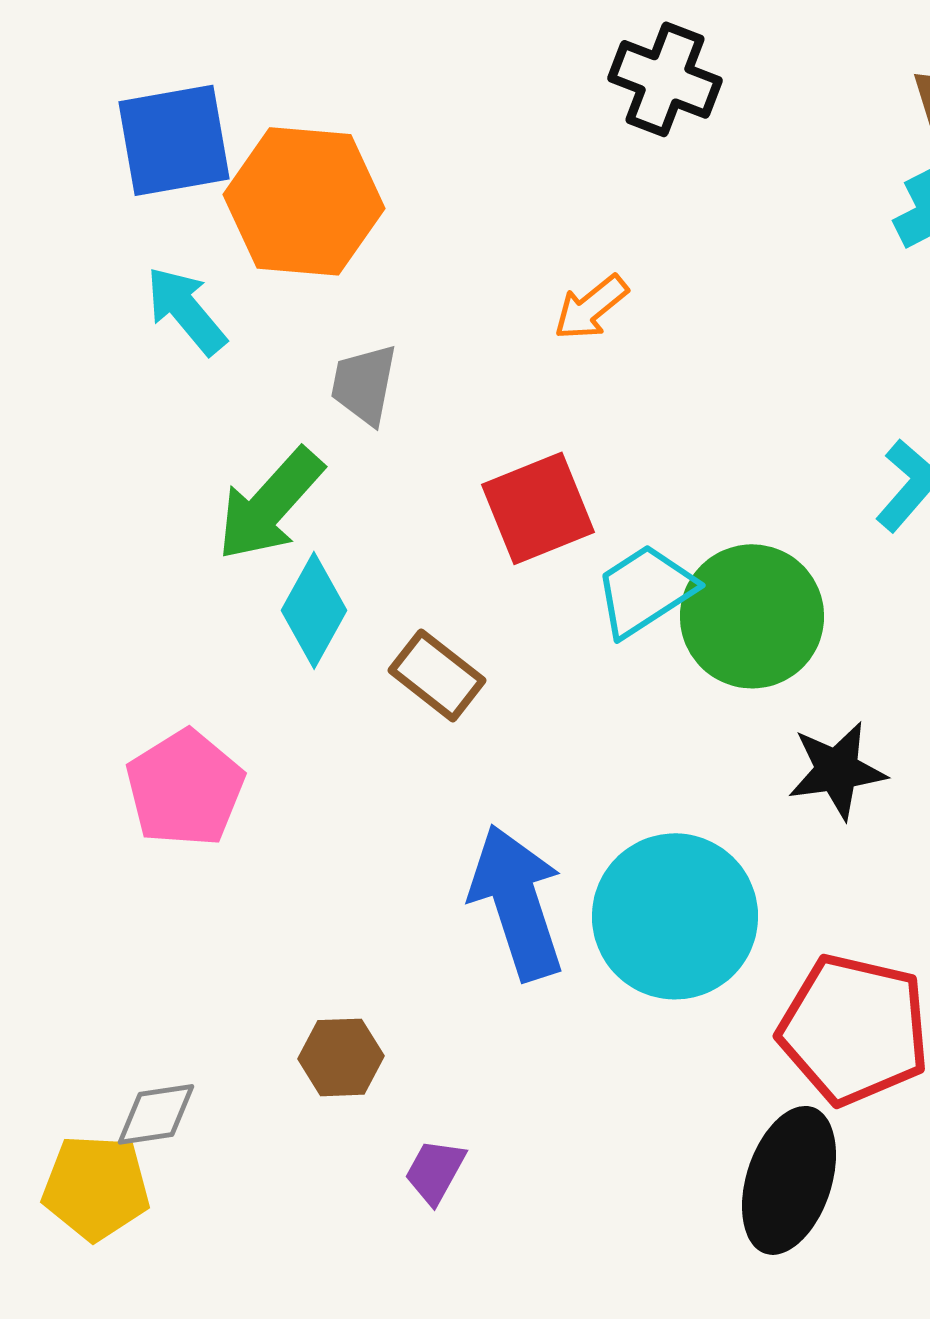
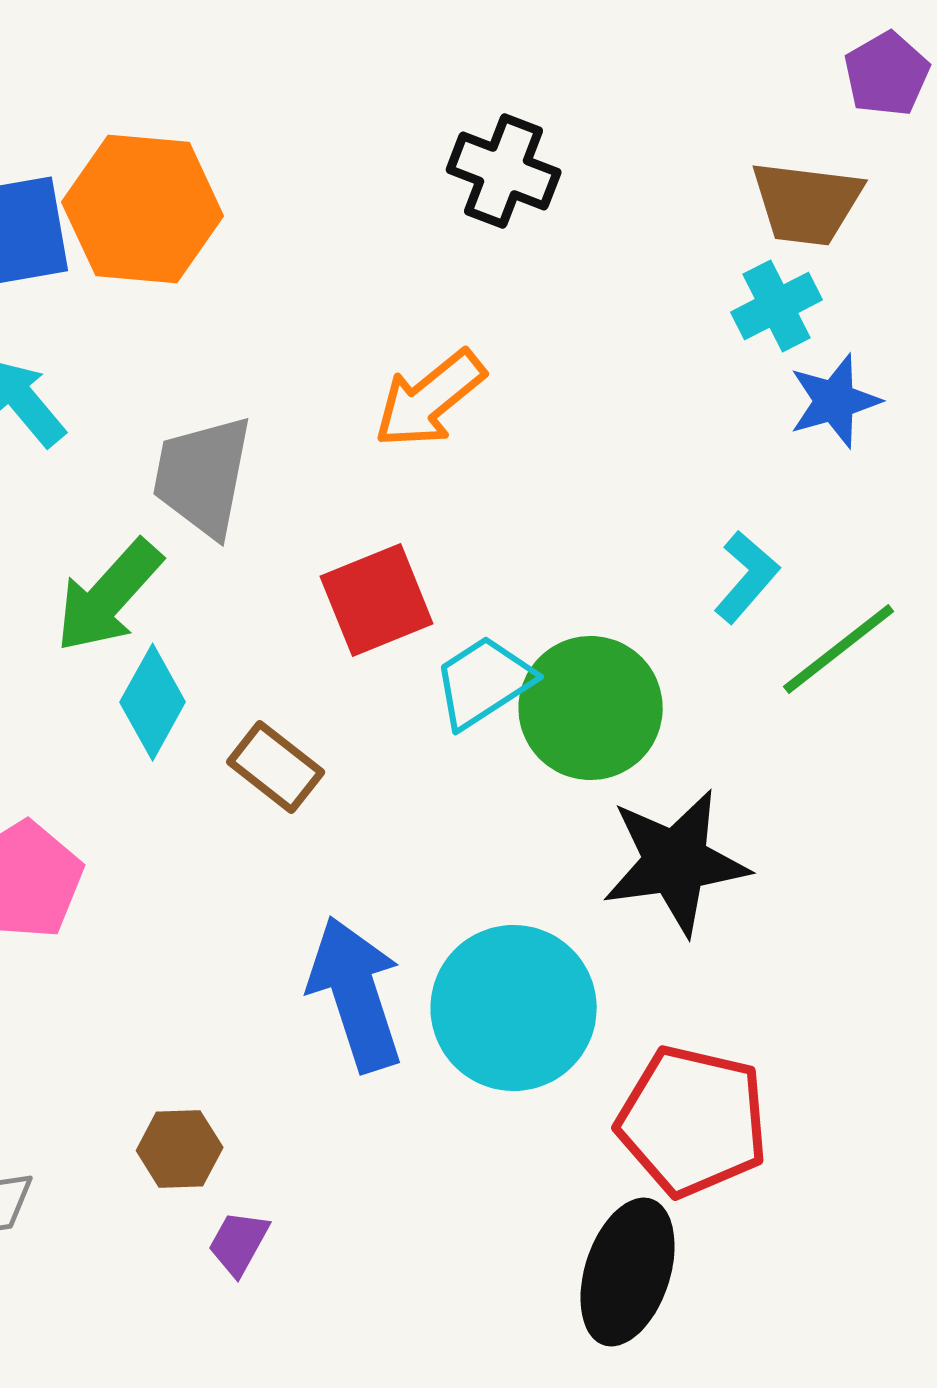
orange hexagon: (304, 201) -> (143, 209), moved
orange arrow: (591, 307) -> (430, 399), size x1.5
gray trapezoid: (364, 384) -> (203, 476), size x1.5
black star: (837, 770) -> (676, 862), size x1.5
purple trapezoid: (435, 1171) -> (239, 1243), moved

